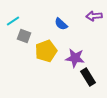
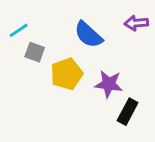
blue semicircle: (61, 24) -> (88, 35), size x1.5
black rectangle: (88, 77) -> (128, 112), turned 60

